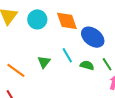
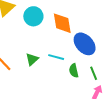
cyan line: (67, 55) -> (56, 57), turned -56
green semicircle: (87, 65) -> (74, 71), turned -128

